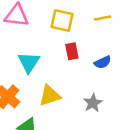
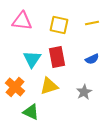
red rectangle: (72, 51) -> (57, 57), moved, size x1.5

